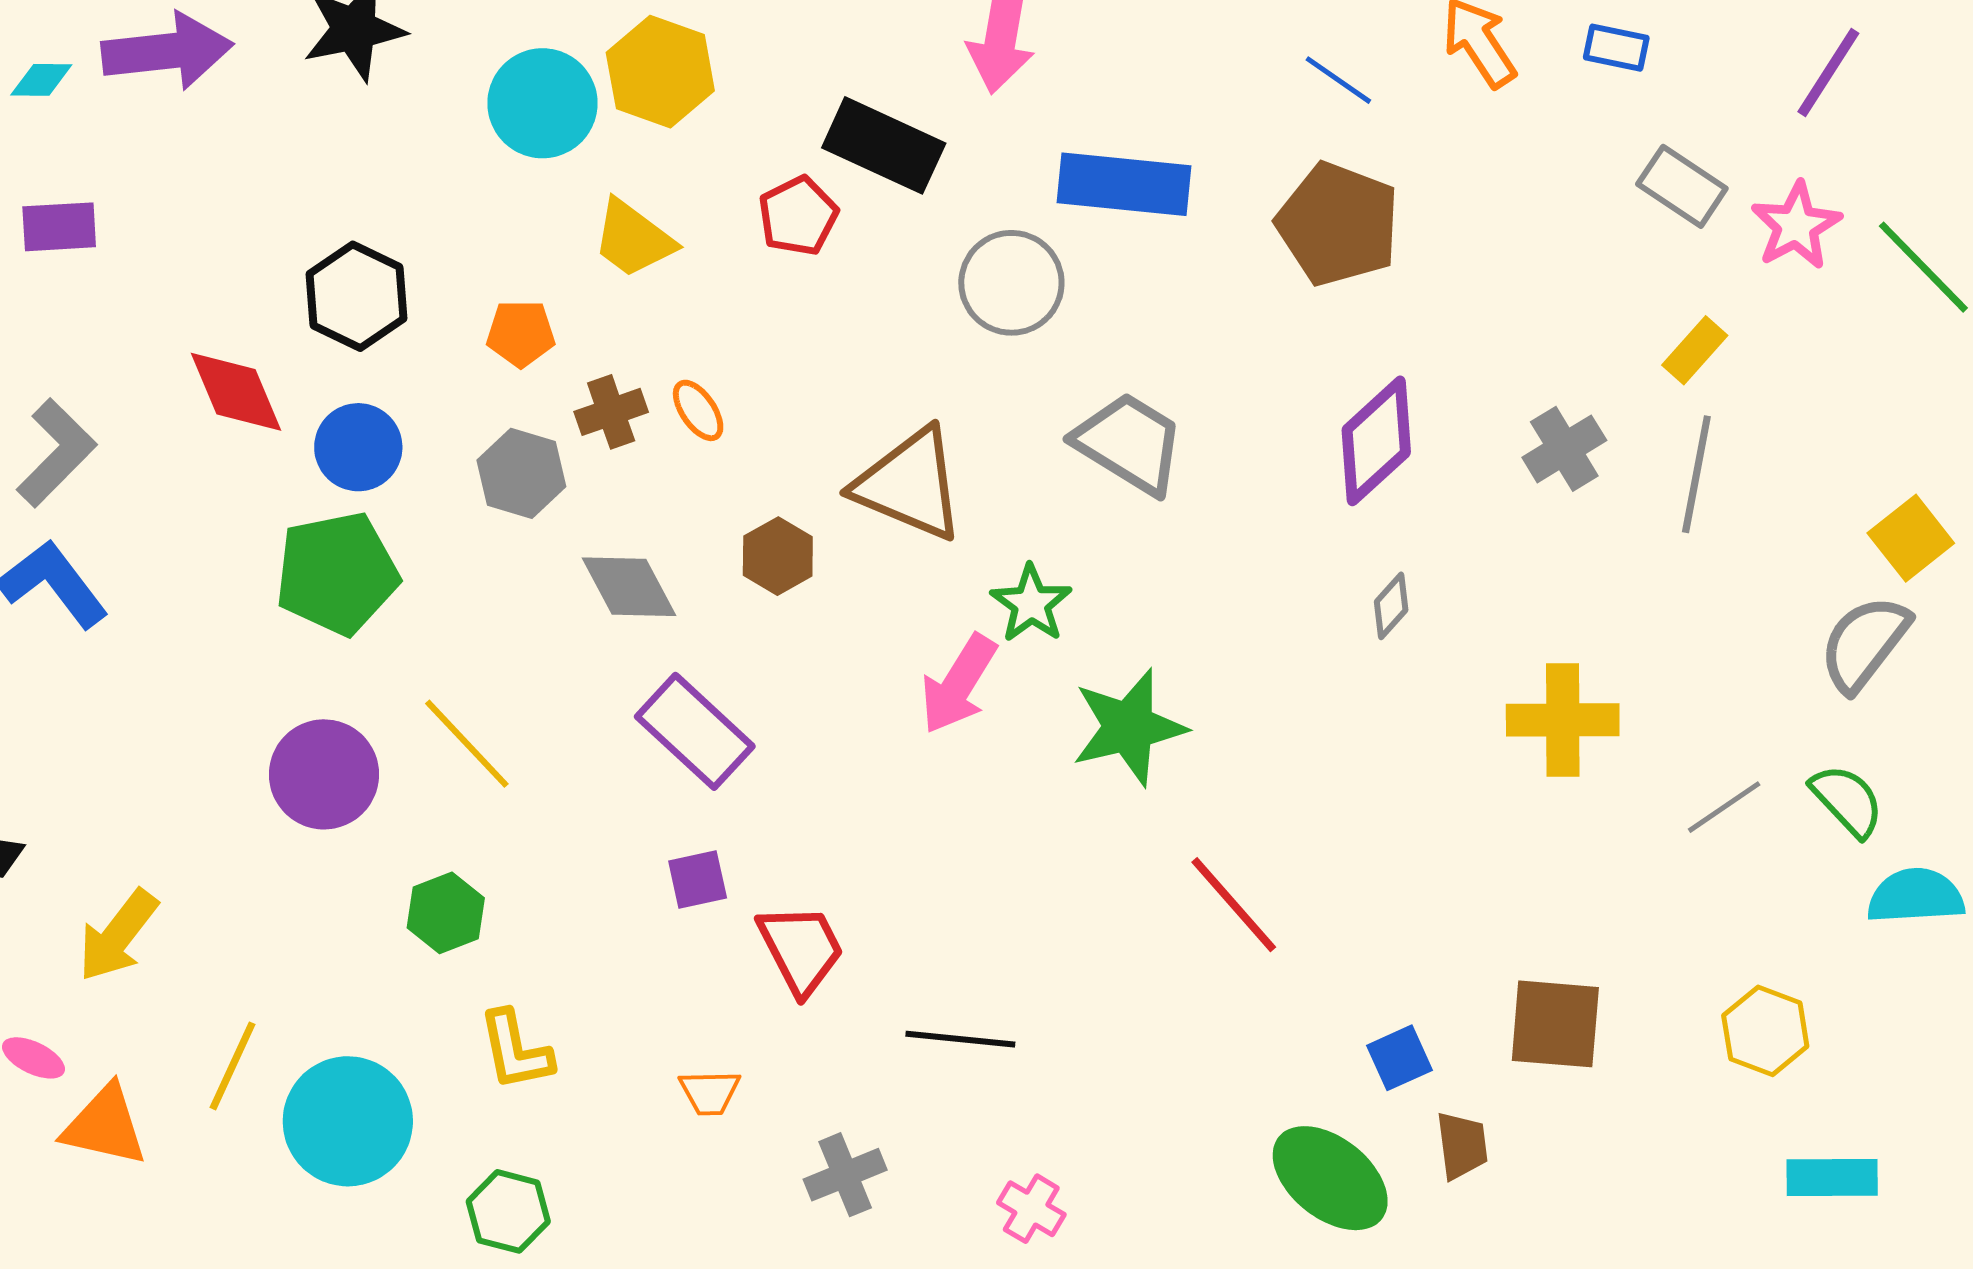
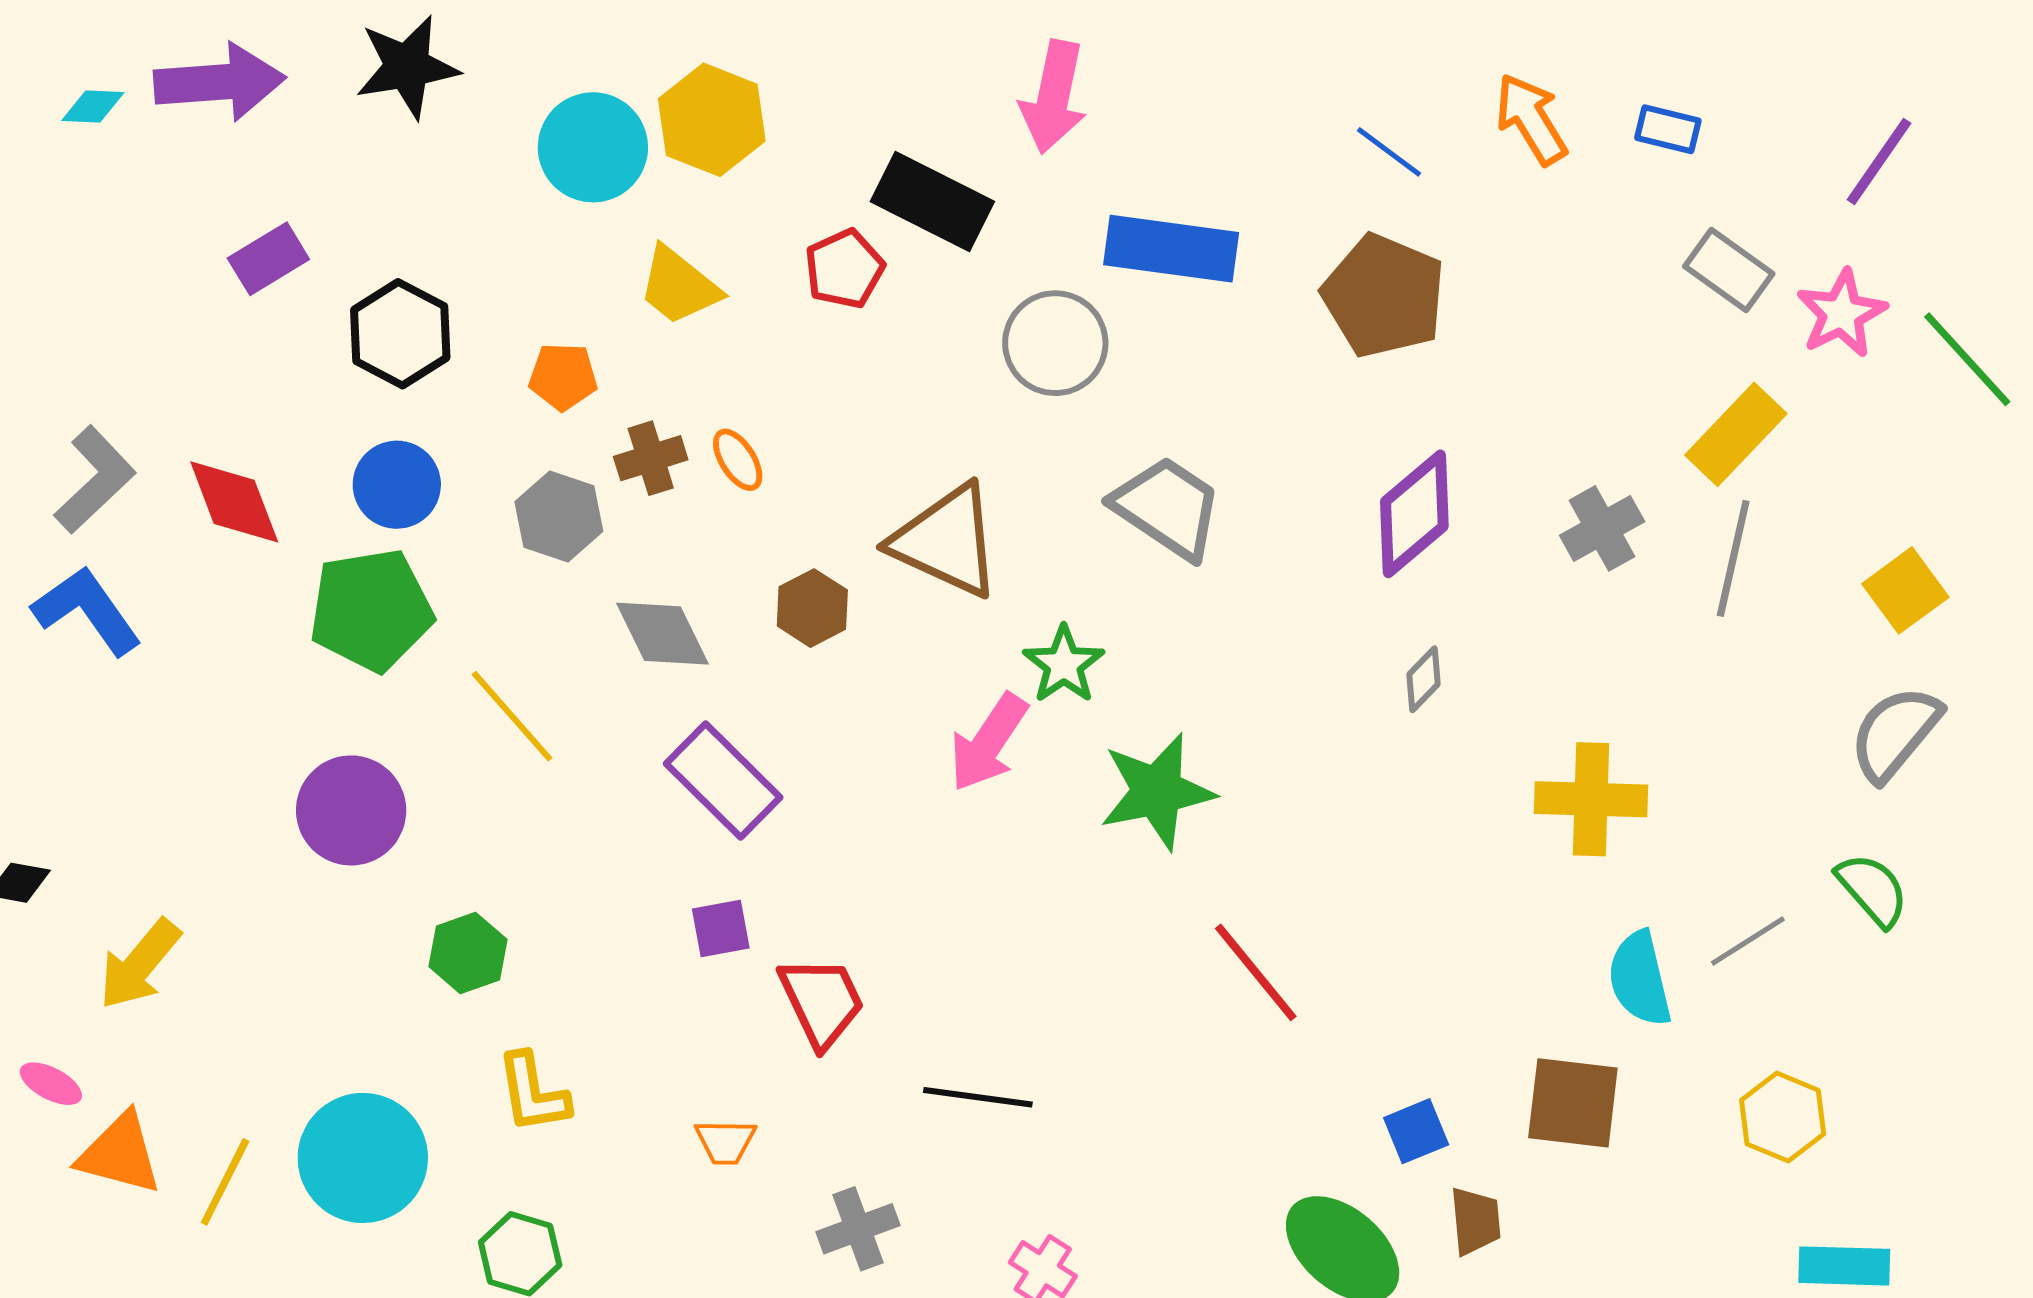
purple rectangle: (59, 227) -> (268, 259), moved, turned -30
yellow rectangle: (1695, 350) -> (1736, 434), size x1.5
red diamond: (236, 392) -> (234, 502), moved
yellow square: (1911, 538) -> (1905, 590), moved
yellow line: (467, 744) -> (512, 716), moved
gray line: (1724, 807) -> (1748, 941), moved
cyan semicircle: (1916, 896) -> (1640, 979), moved, turned -102
yellow line: (233, 1066) -> (225, 1182), moved

